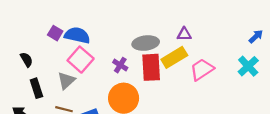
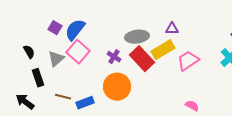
blue semicircle: (77, 35) -> (75, 30), turned -65
red rectangle: (151, 67) -> (142, 59), turned -40
gray triangle: (66, 81) -> (56, 59), moved

